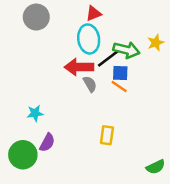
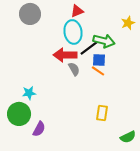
yellow star: (156, 43) -> (128, 23), moved
yellow rectangle: (107, 135) -> (102, 113), moved
purple semicircle: (47, 143) -> (39, 129), moved
green circle: (23, 155) -> (19, 114), moved

